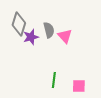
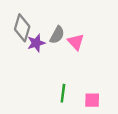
gray semicircle: (49, 30) -> (57, 35), turned 42

